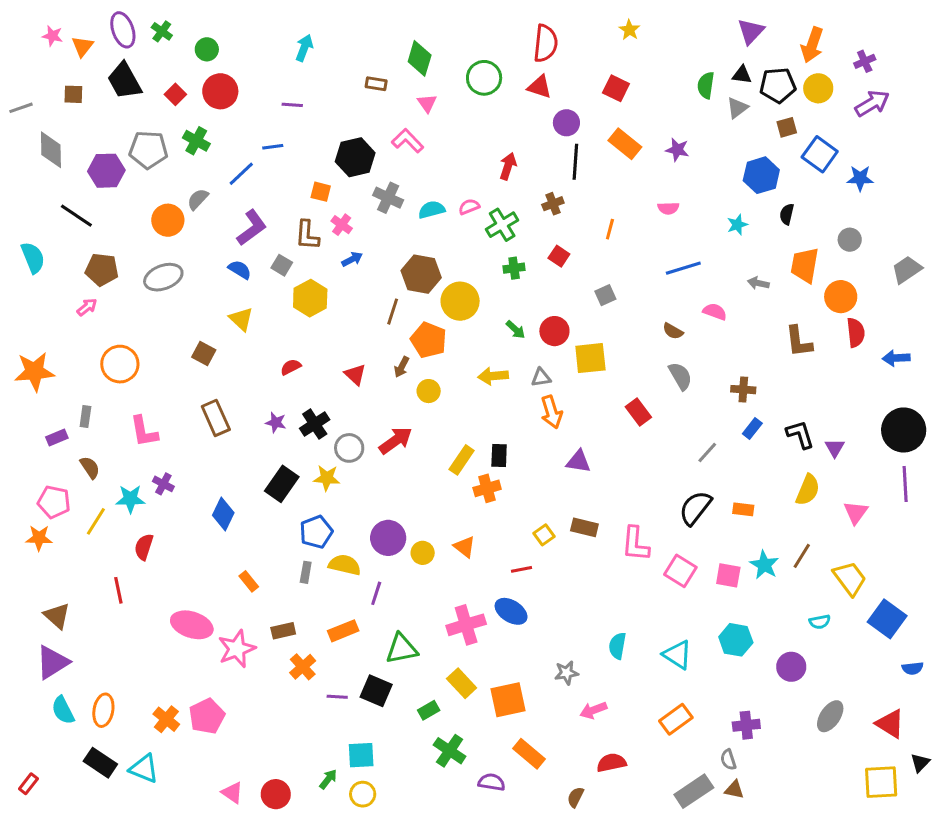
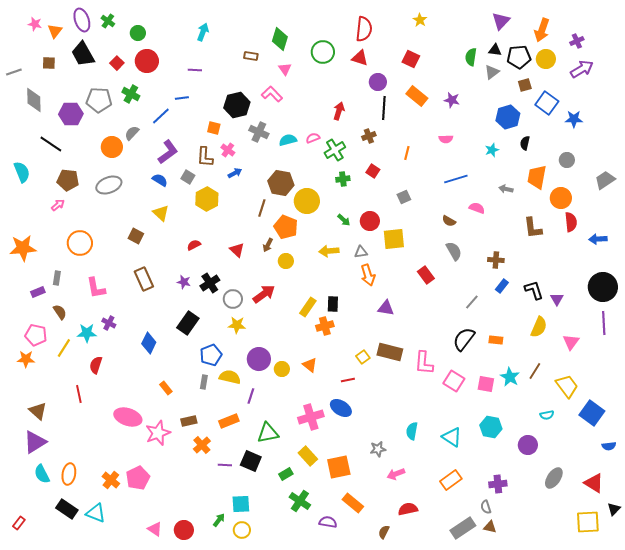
yellow star: (327, 478) -> (237, 325), moved
brown rectangle: (584, 527) -> (390, 352), size x1.4

